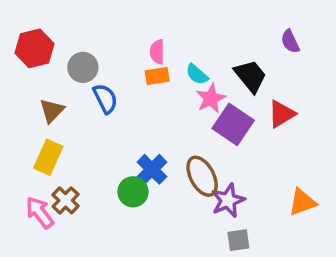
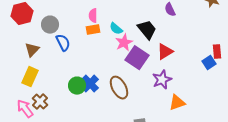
green circle: (133, 192) -> (77, 86), moved
purple star: (228, 200) -> (162, 80), moved

